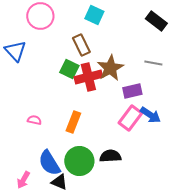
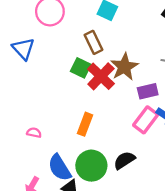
red cross: (88, 77) -> (101, 76), turned -32
pink semicircle: (34, 120) -> (34, 133), moved
black semicircle: (110, 156) -> (124, 160), turned -30

